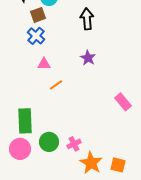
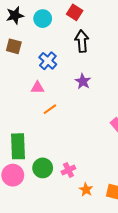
brown square: (38, 15) -> (14, 46), moved, turned 35
blue cross: (36, 36) -> (48, 61), moved
orange star: (91, 163) -> (86, 190), size x0.6

